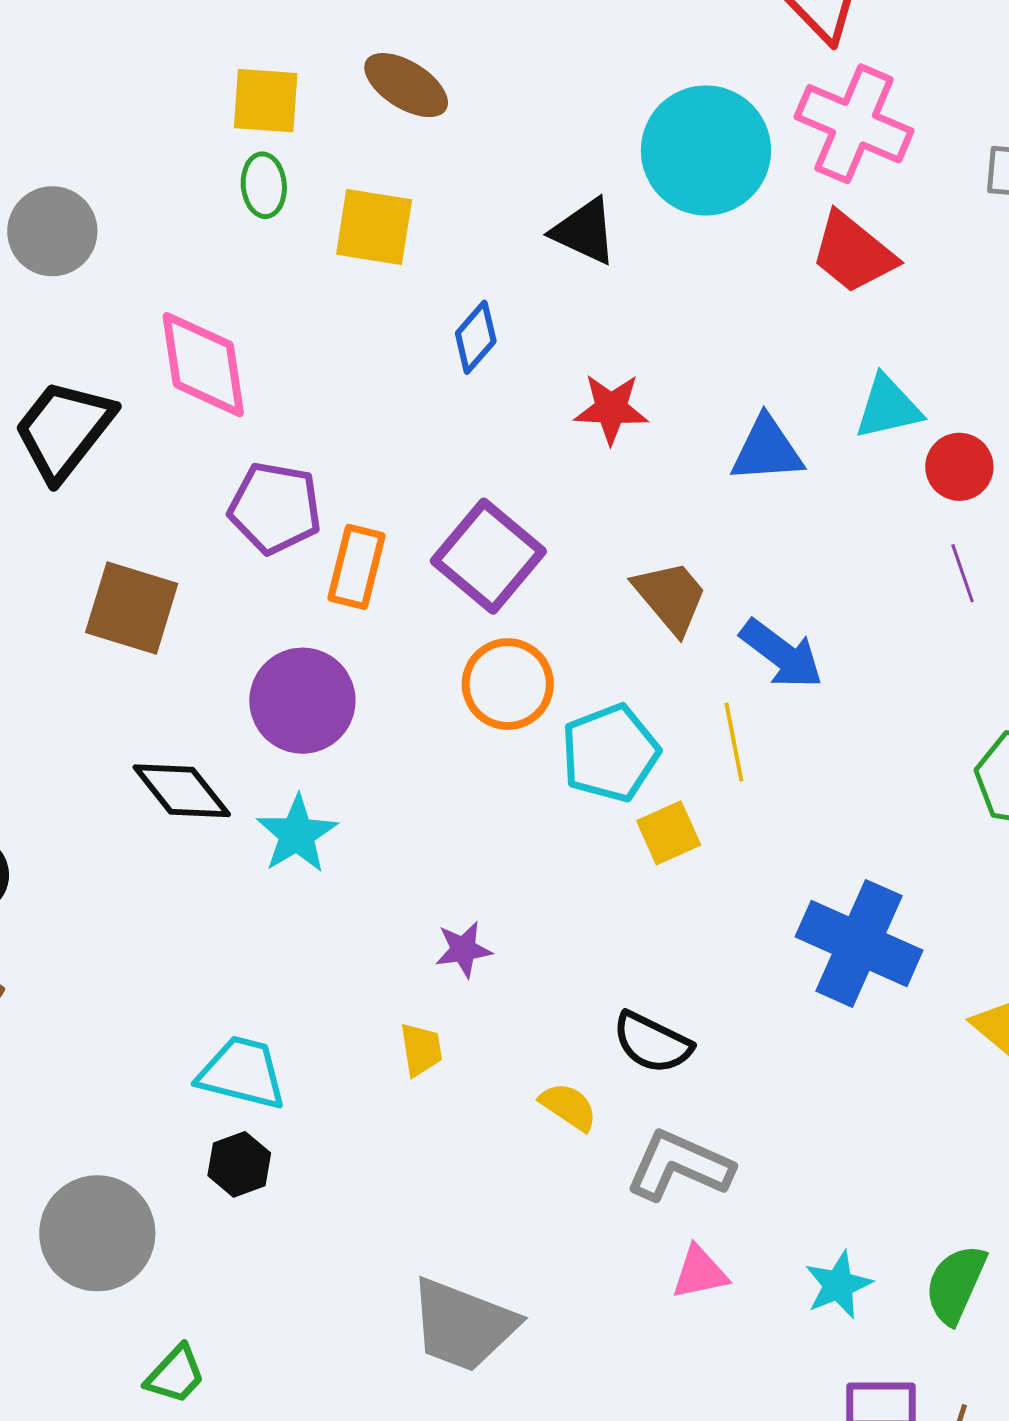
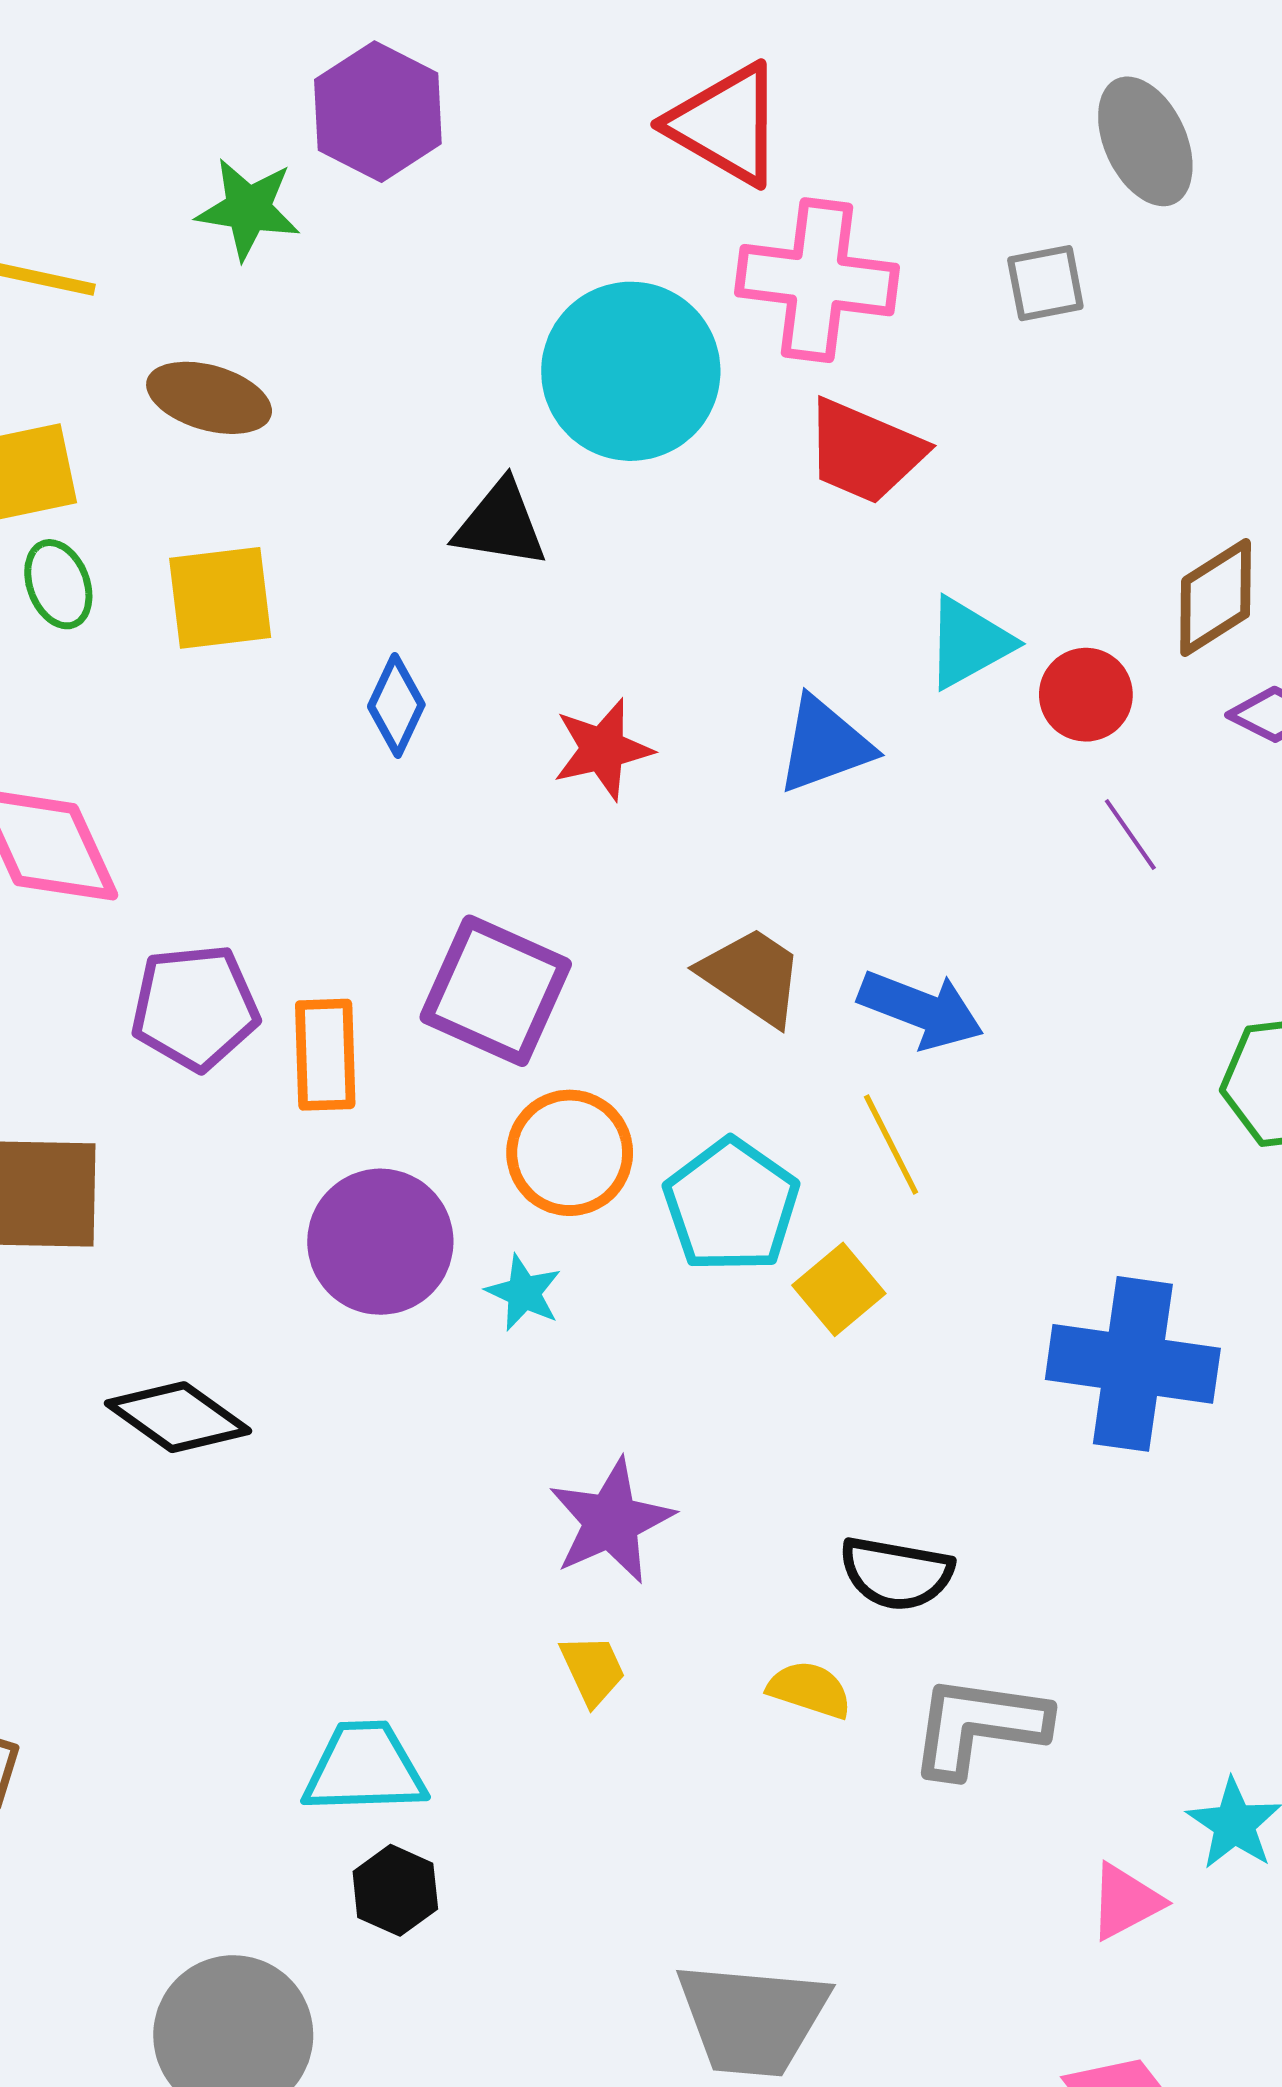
purple circle: (302, 701) -> (380, 1242), moved
cyan star: (297, 834) -> (524, 1293), moved, size x0.7
purple star: (463, 949) -> (611, 1521), size x1.6
pink triangle: (700, 1272) -> (1125, 1902), moved

